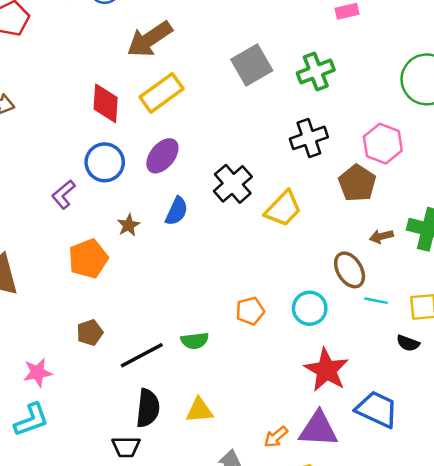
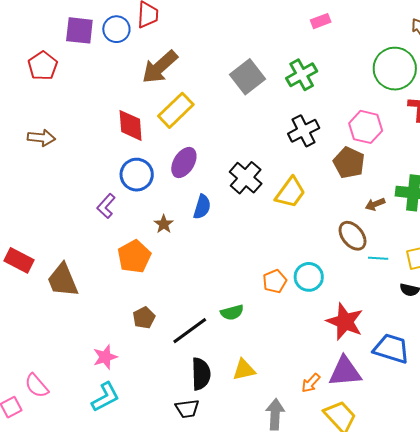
cyan circle: (310, 308) -> (309, 277), moved

